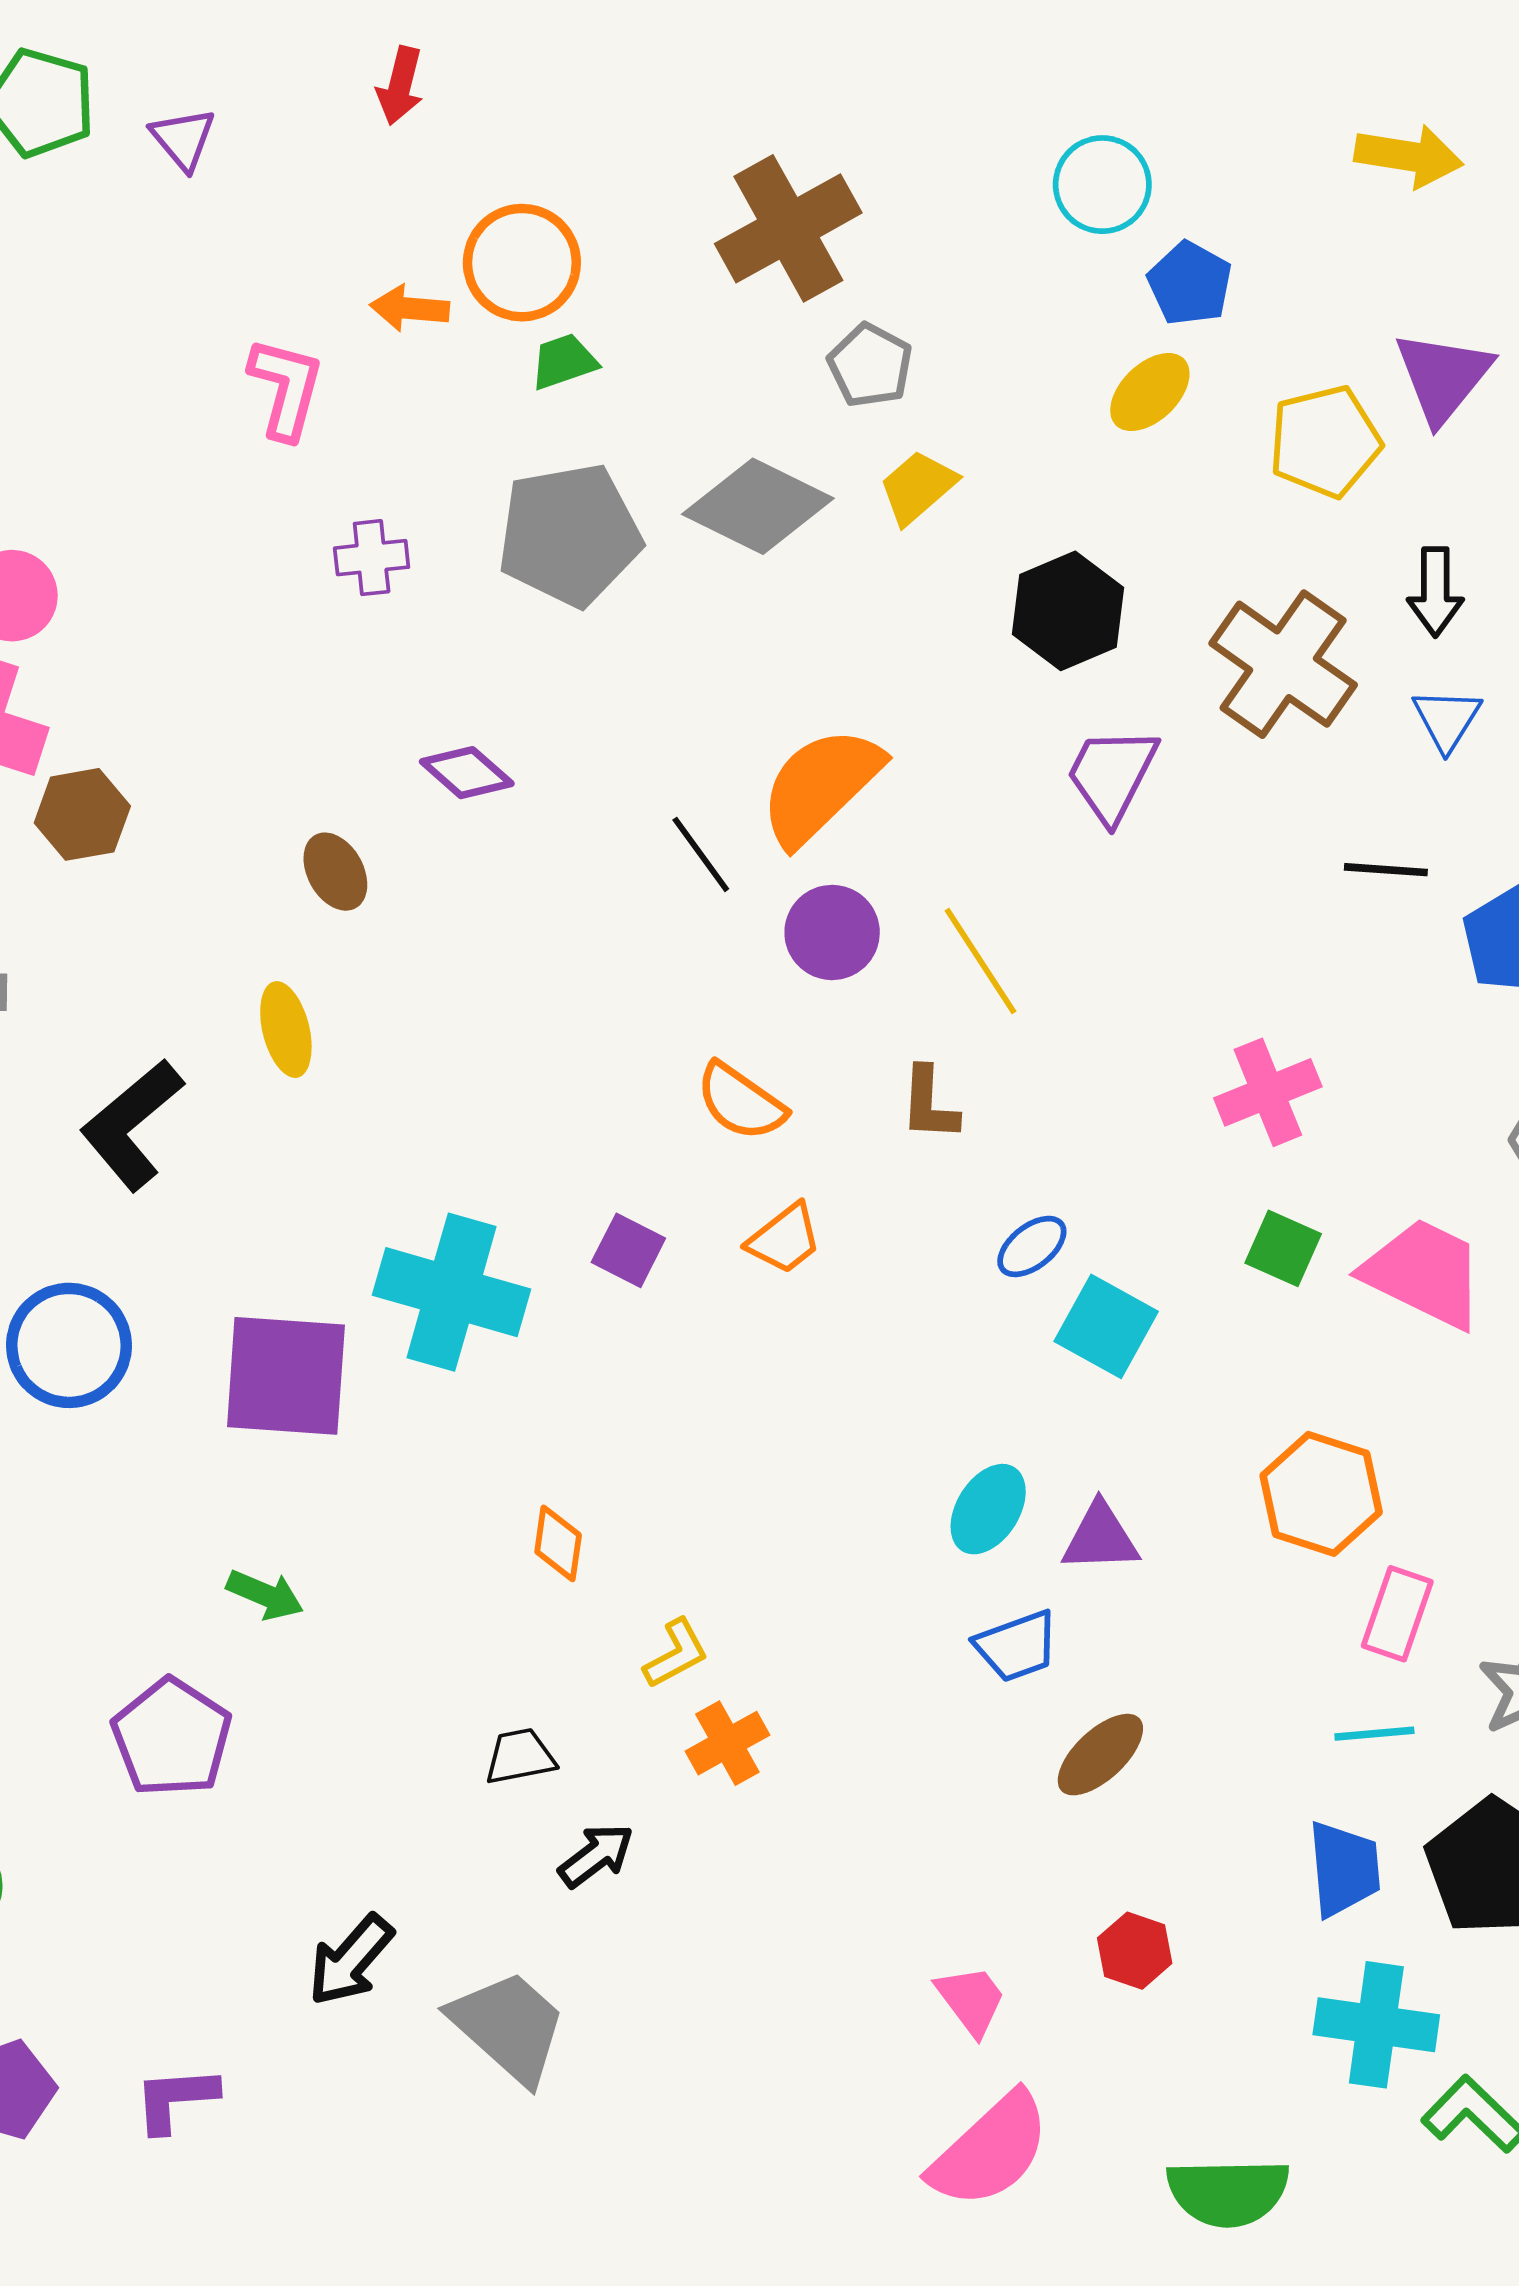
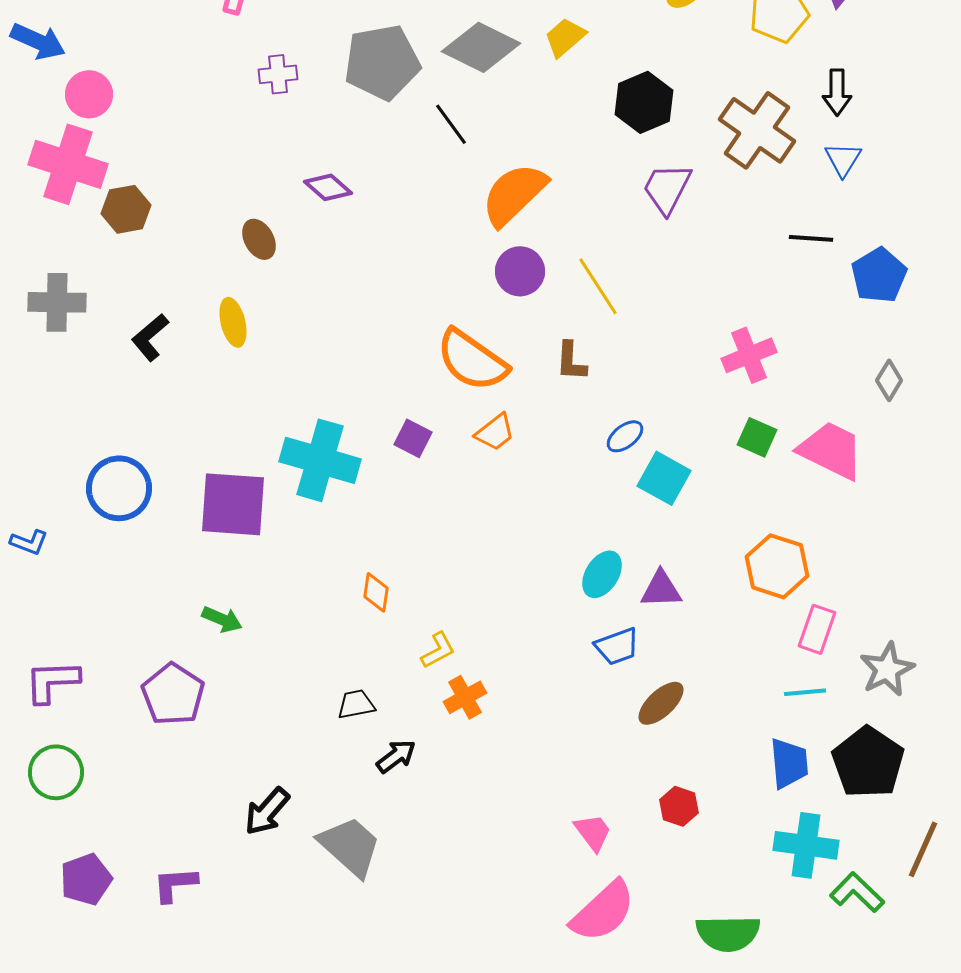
black line: (701, 854) -> (451, 124), moved
orange semicircle: (741, 1102) -> (472, 360), size x1.5
black L-shape: (132, 1125) -> (150, 337), moved, size x0.7

